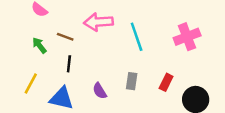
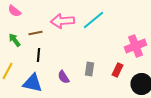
brown line: (65, 37) -> (36, 33), turned -32
cyan line: (137, 37) -> (94, 20), moved, turned 70
pink cross: (187, 37) -> (136, 46), moved

